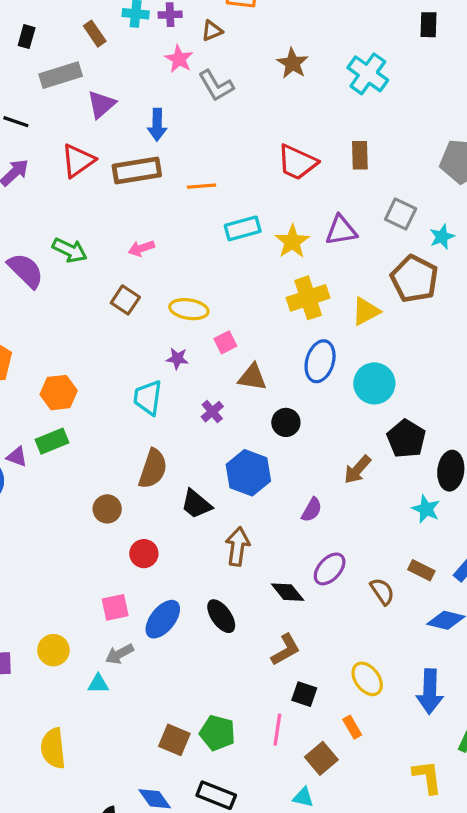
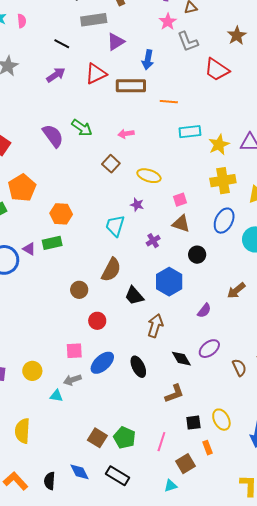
red trapezoid: (297, 162) -> (217, 70), moved
pink square: (225, 342) -> (180, 200), moved
black square: (304, 694) -> (193, 423), moved, turned -35
cyan triangle: (303, 797) -> (171, 486), turned -40

